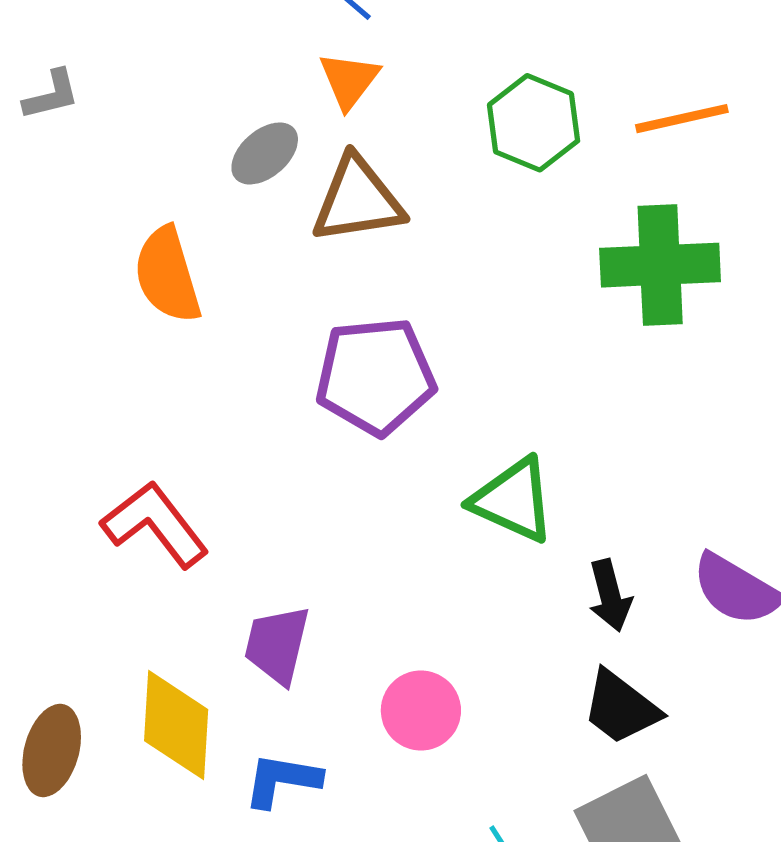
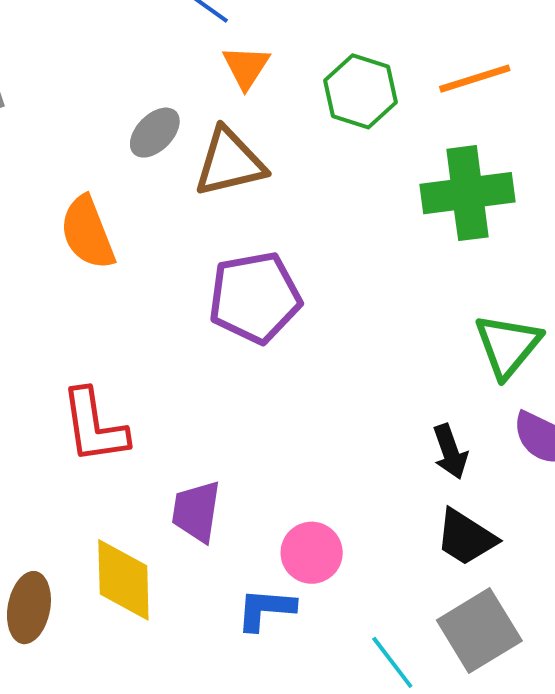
orange triangle: (349, 80) -> (246, 67), moved
green triangle: (513, 500) -> (508, 346), moved, turned 50
red L-shape: (155, 524) -> (94, 426), turned -146
blue L-shape: (282, 780) -> (266, 609), moved

